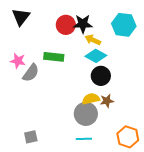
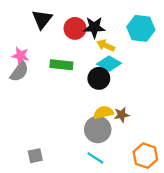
black triangle: (21, 17) -> (42, 19), moved
pink star: (18, 61) -> (20, 56), moved
gray semicircle: (31, 73) -> (19, 72), moved
black circle: (101, 76) -> (99, 78), moved
cyan line: (84, 139) -> (95, 158), turned 35

